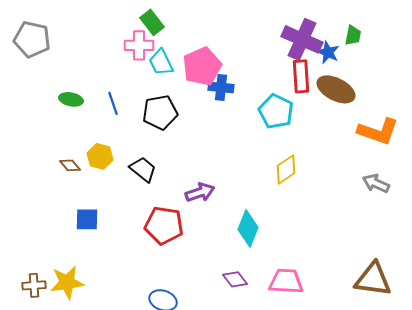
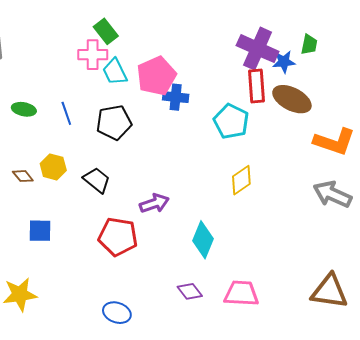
blue star: (328, 52) -> (284, 62), turned -30
gray arrow: (376, 183) -> (332, 194), size x1.4

